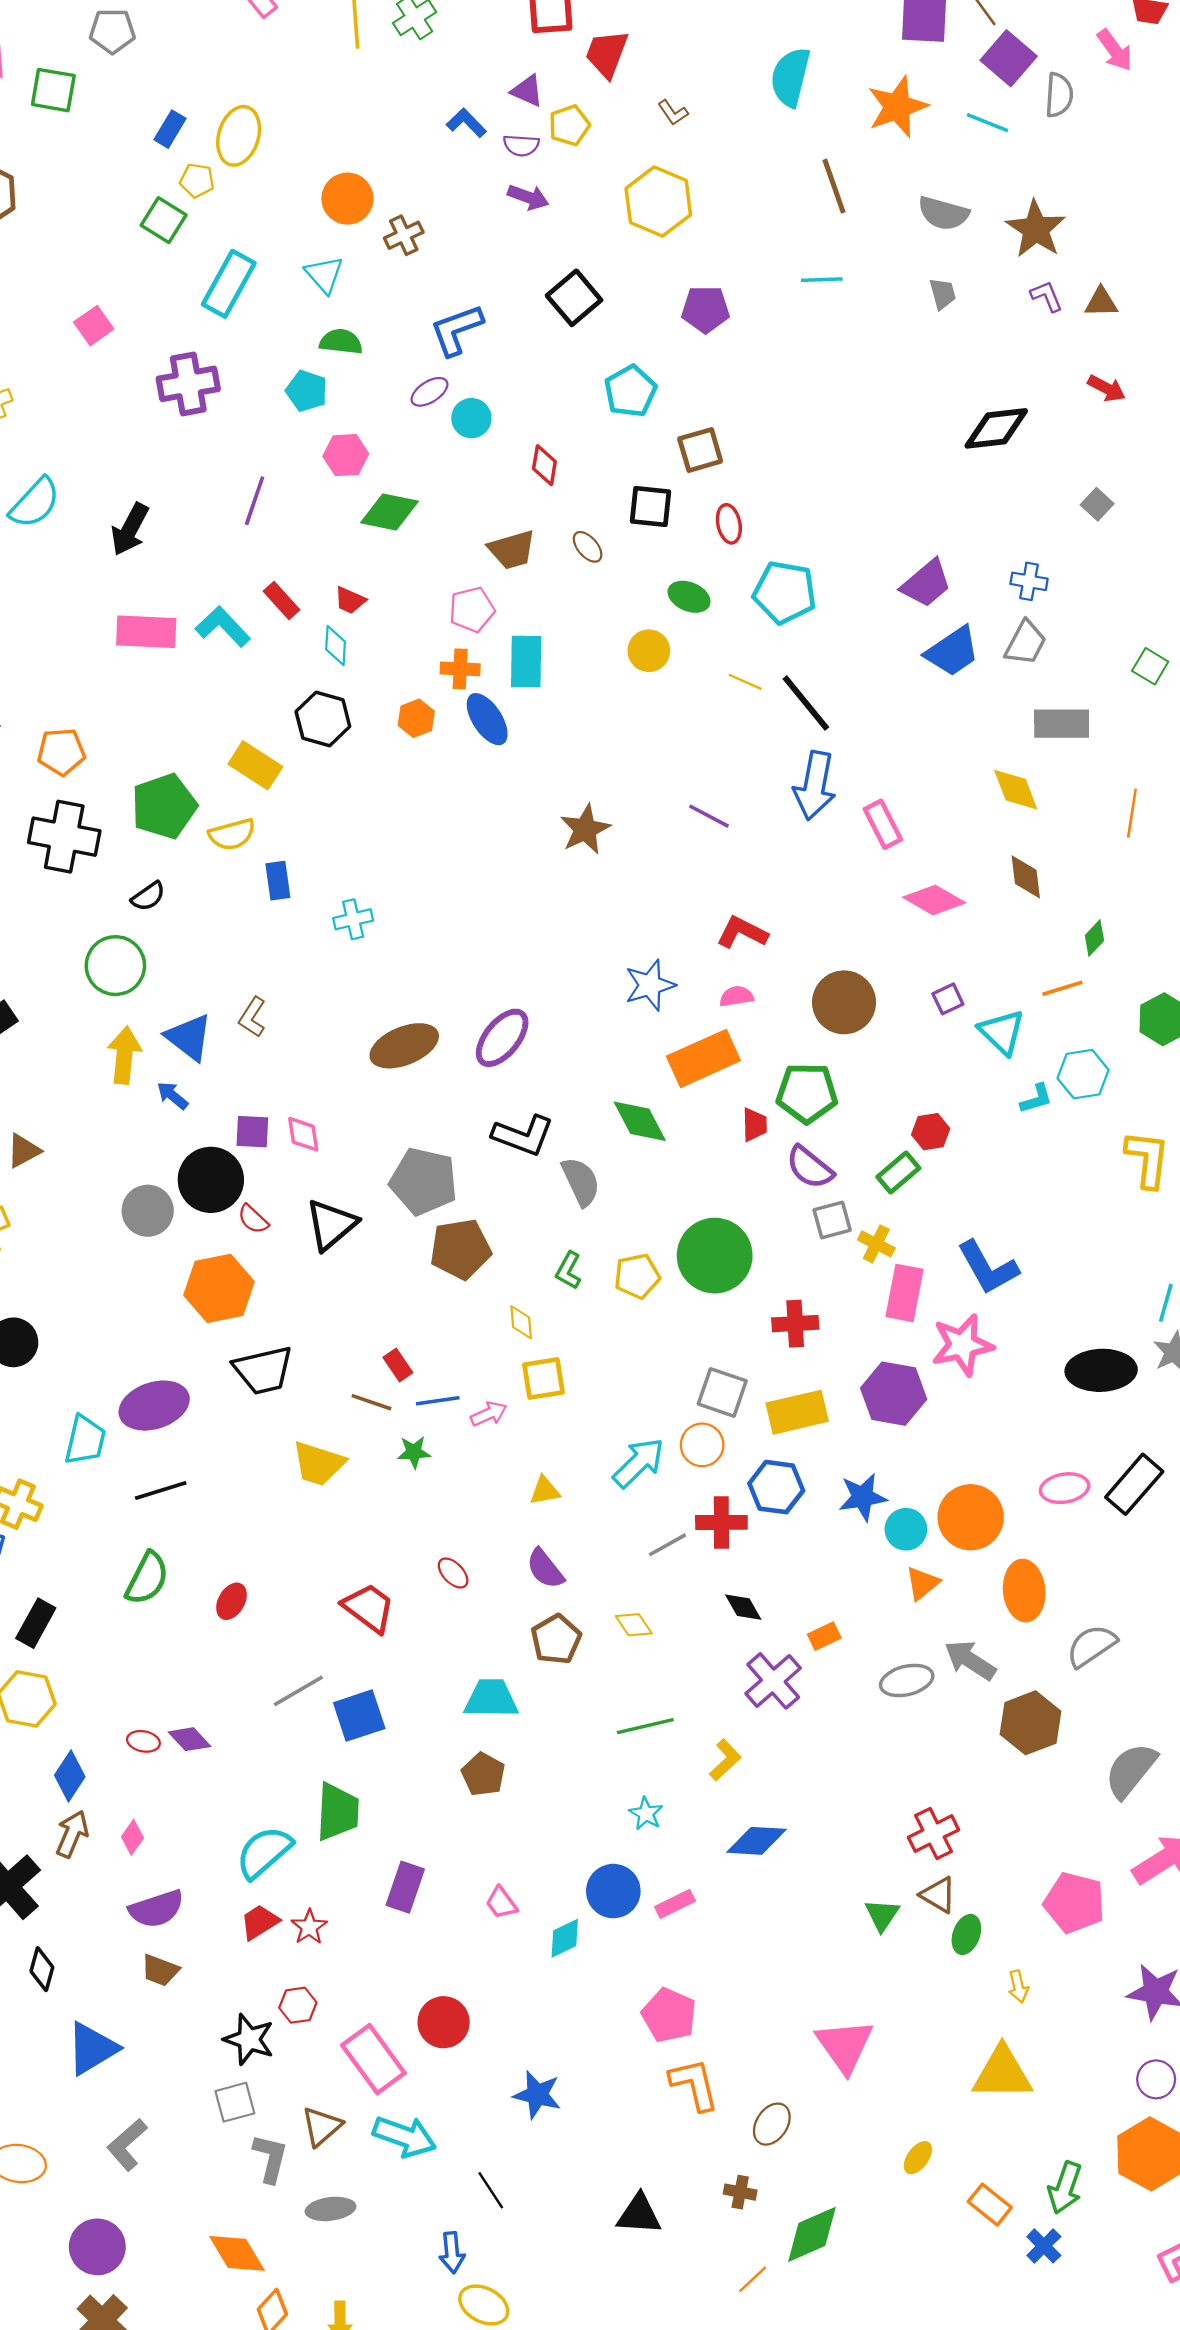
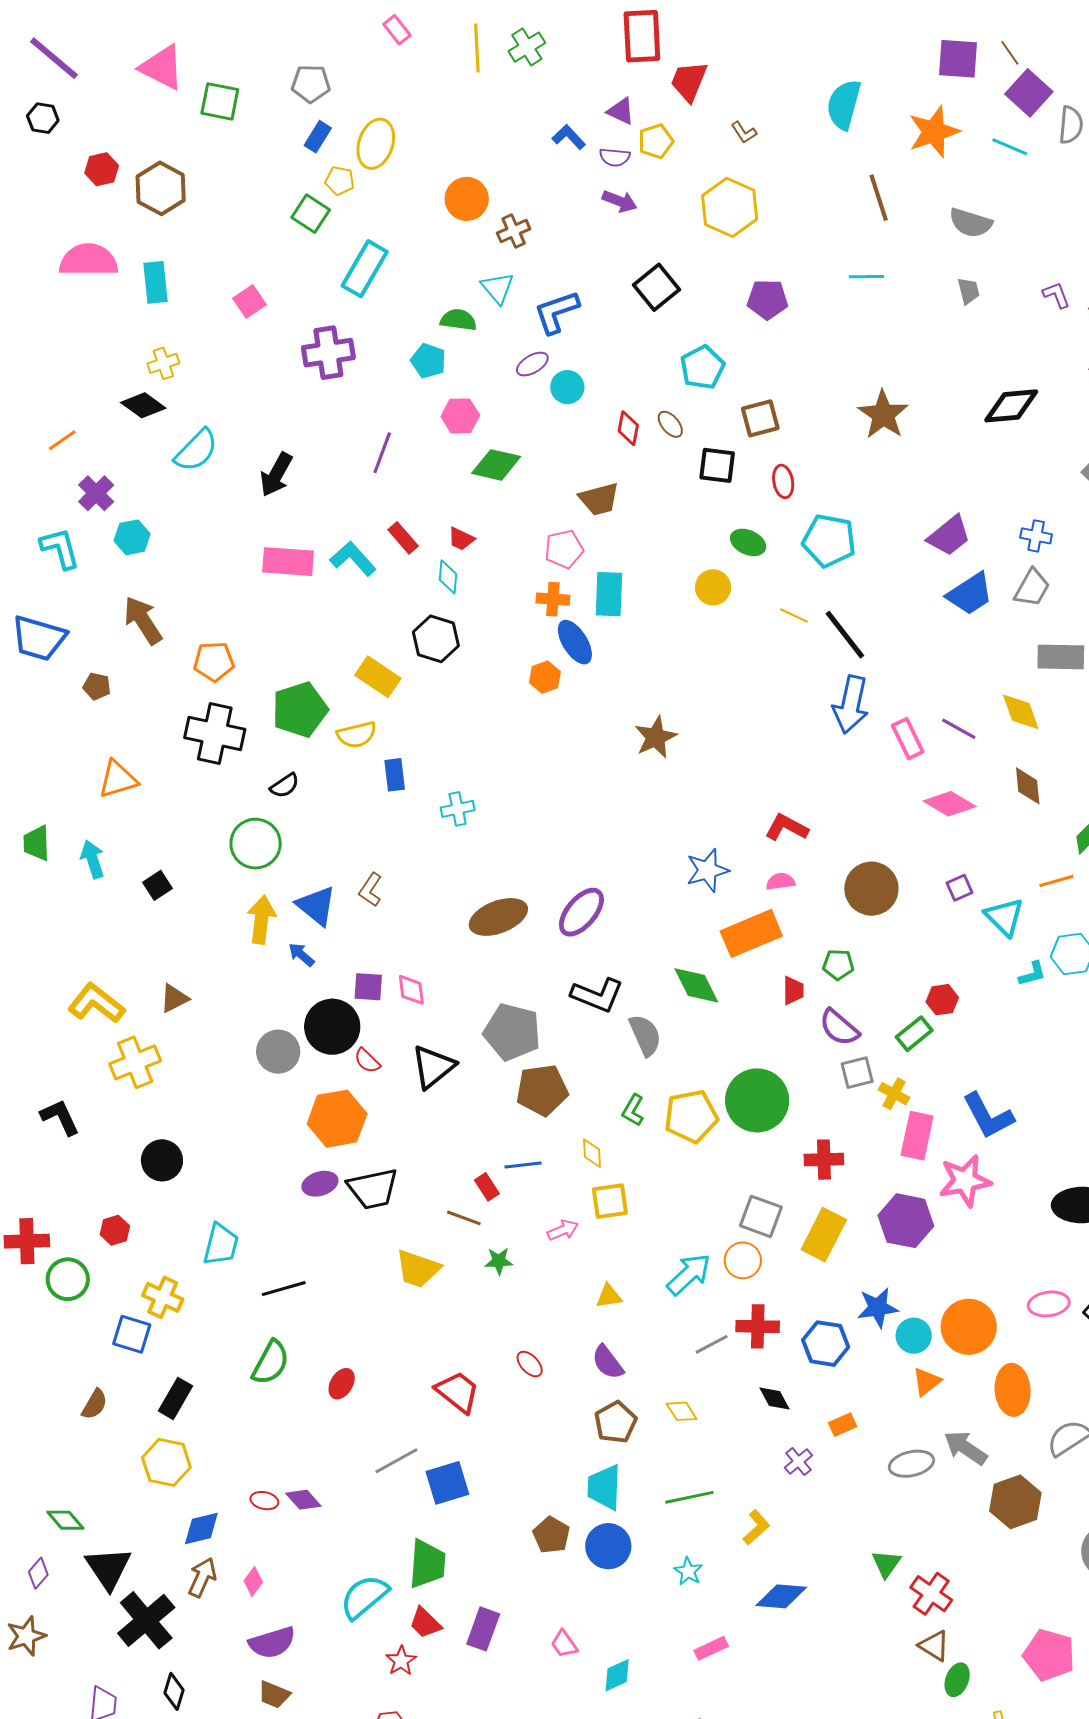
gray pentagon: (112, 31) -> (311, 84), moved
brown star: (1036, 229) -> (883, 415), moved
cyan triangle: (324, 275) -> (497, 288), moved
brown ellipse: (588, 547) -> (670, 424), moved
orange hexagon: (416, 718) -> (545, 677), moved
purple line: (709, 816) -> (959, 729), moved
green pentagon: (807, 1093) -> (838, 965), size x0.6
yellow pentagon: (637, 1276) -> (691, 1116), size x1.4
blue line: (438, 1401) -> (523, 1165), moved
purple ellipse: (154, 1406) -> (320, 1184), moved, size x0.6
yellow rectangle: (797, 1412) -> (824, 1235), turned -51
blue hexagon: (776, 1487) -> (826, 1344), moved
purple cross: (773, 1681) -> (798, 1461), size x0.6
cyan trapezoid: (491, 1699) -> (604, 1487), moved, turned -90
blue diamond: (70, 1776) -> (201, 1528), turned 42
red cross: (934, 1834) -> (931, 1594), turned -30
blue circle: (613, 1891) -> (608, 1546), moved
green triangle: (882, 1915) -> (886, 1564), moved
red trapezoid: (259, 1922) -> (425, 1623), moved, turned -105

